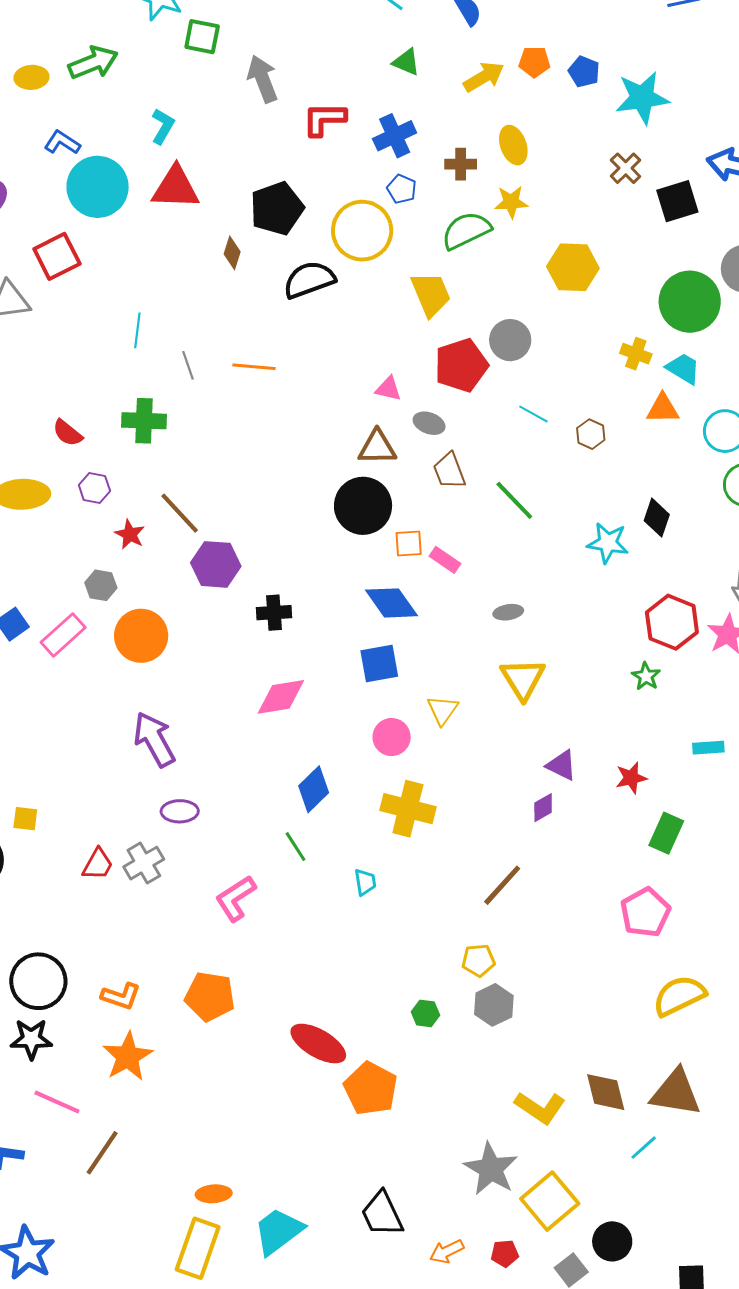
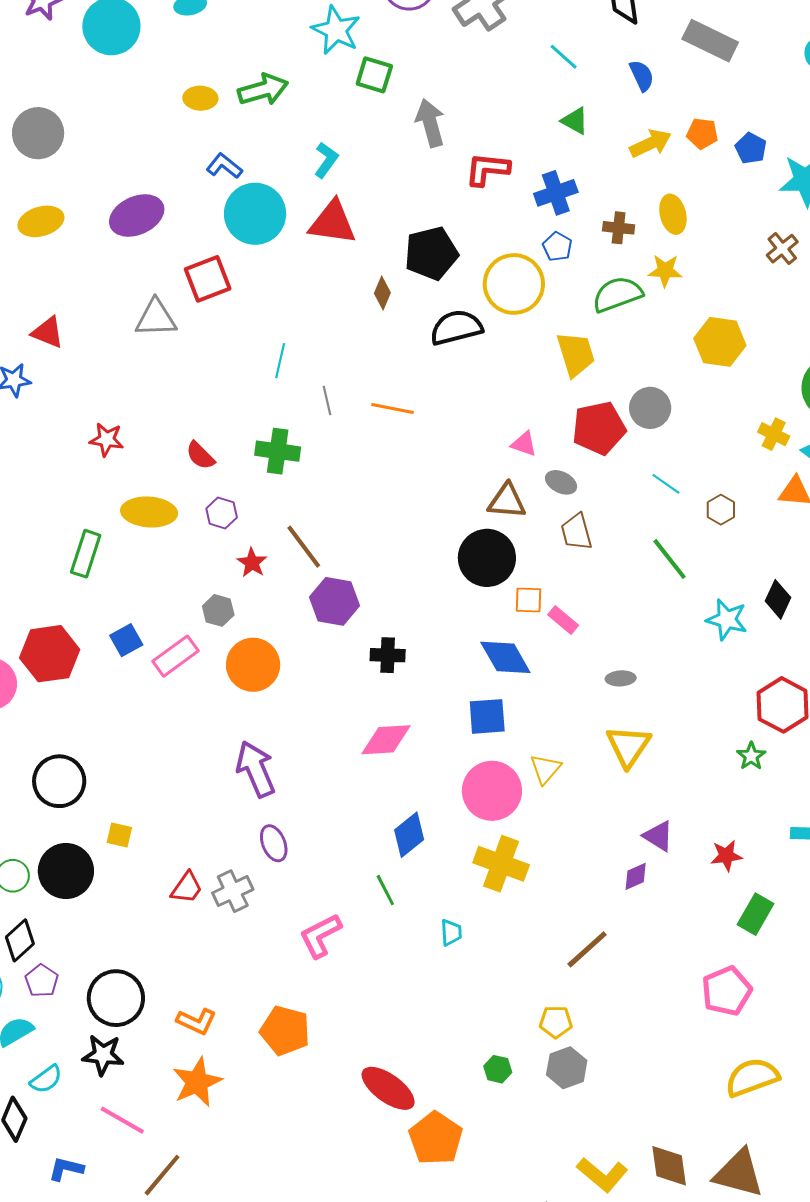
green line: (514, 500) -> (670, 559), moved
pink circle: (392, 737) -> (492, 791), size x1.6
purple ellipse: (180, 811) -> (274, 843), turned 63

